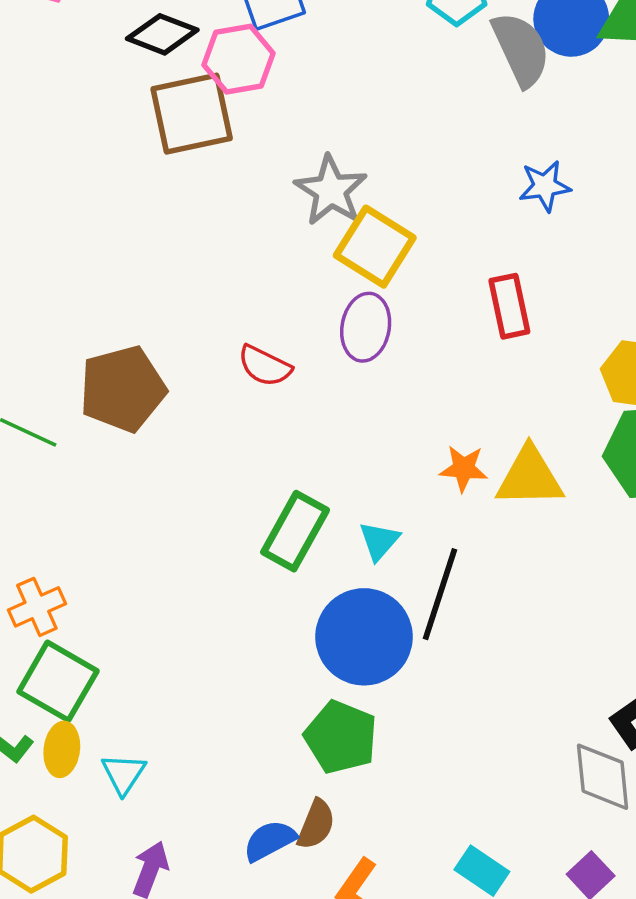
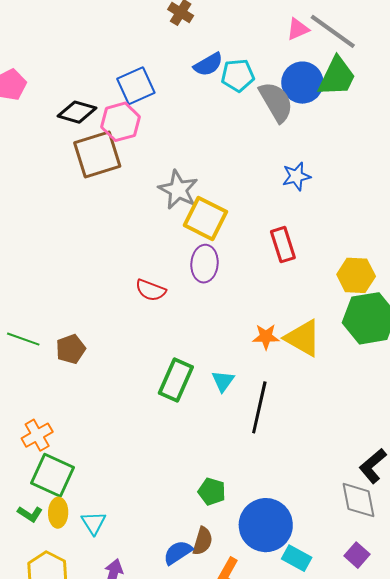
brown pentagon: (123, 389) -> (71, 349), moved, size x0.6
yellow triangle: (530, 477) -> (303, 338), turned 36
blue circle: (364, 637) -> (266, 525), moved
green pentagon: (341, 737) -> (212, 492), size x0.7

